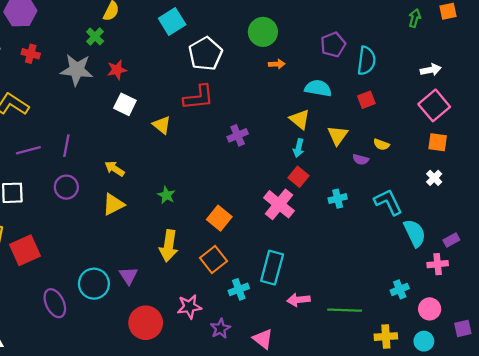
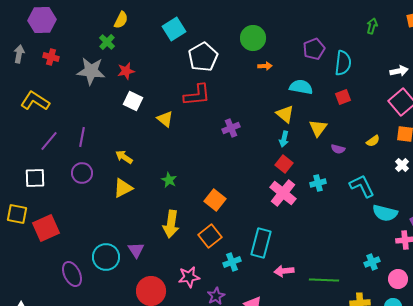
green arrow: (415, 18) -> (372, 26), moved
yellow semicircle: (381, 145) -> (373, 141), moved, turned -56
purple line: (28, 150) -> (49, 141), turned -35
pink cross: (279, 204) -> (283, 193), moved
cyan semicircle: (415, 233) -> (385, 213), turned 130

